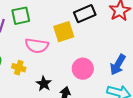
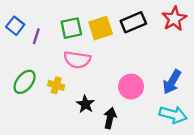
green square: (21, 16) -> (71, 28), moved
yellow square: (64, 32) -> (101, 28), moved

